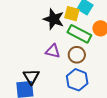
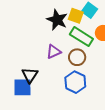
purple triangle: (53, 51) -> (54, 52), turned -42

